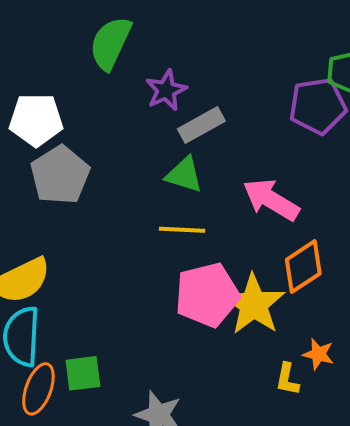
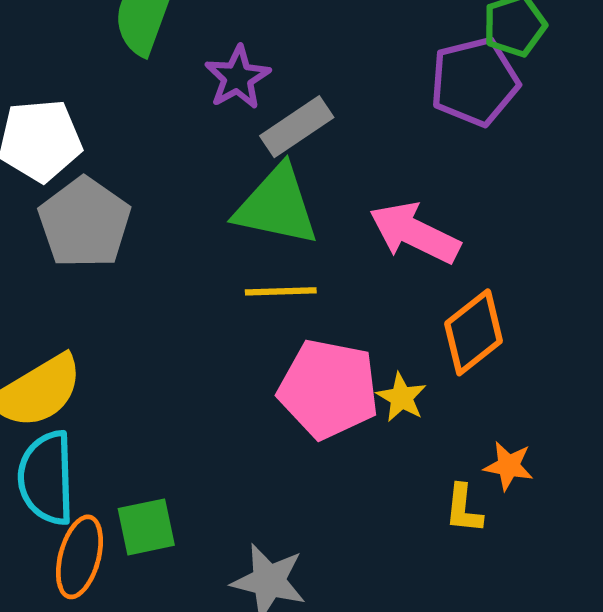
green triangle: (184, 175) -> (277, 206), size x1.5
pink pentagon: (207, 295) -> (328, 389), turned 30
yellow star: (254, 304) -> (402, 397), size x0.5

